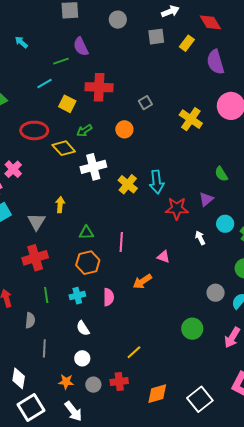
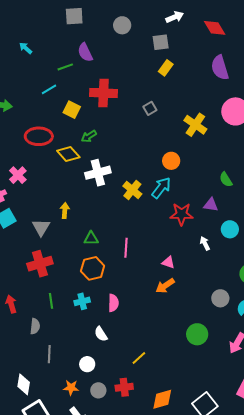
yellow rectangle: (187, 43) -> (166, 68), moved
orange circle: (124, 129) -> (171, 161), moved
cyan arrow: (157, 182) -> (161, 188), turned -135
purple triangle: (206, 199) -> (211, 205), turned 49
orange arrow: (142, 281) -> (165, 286), moved
white semicircle: (83, 328) -> (101, 334), moved

